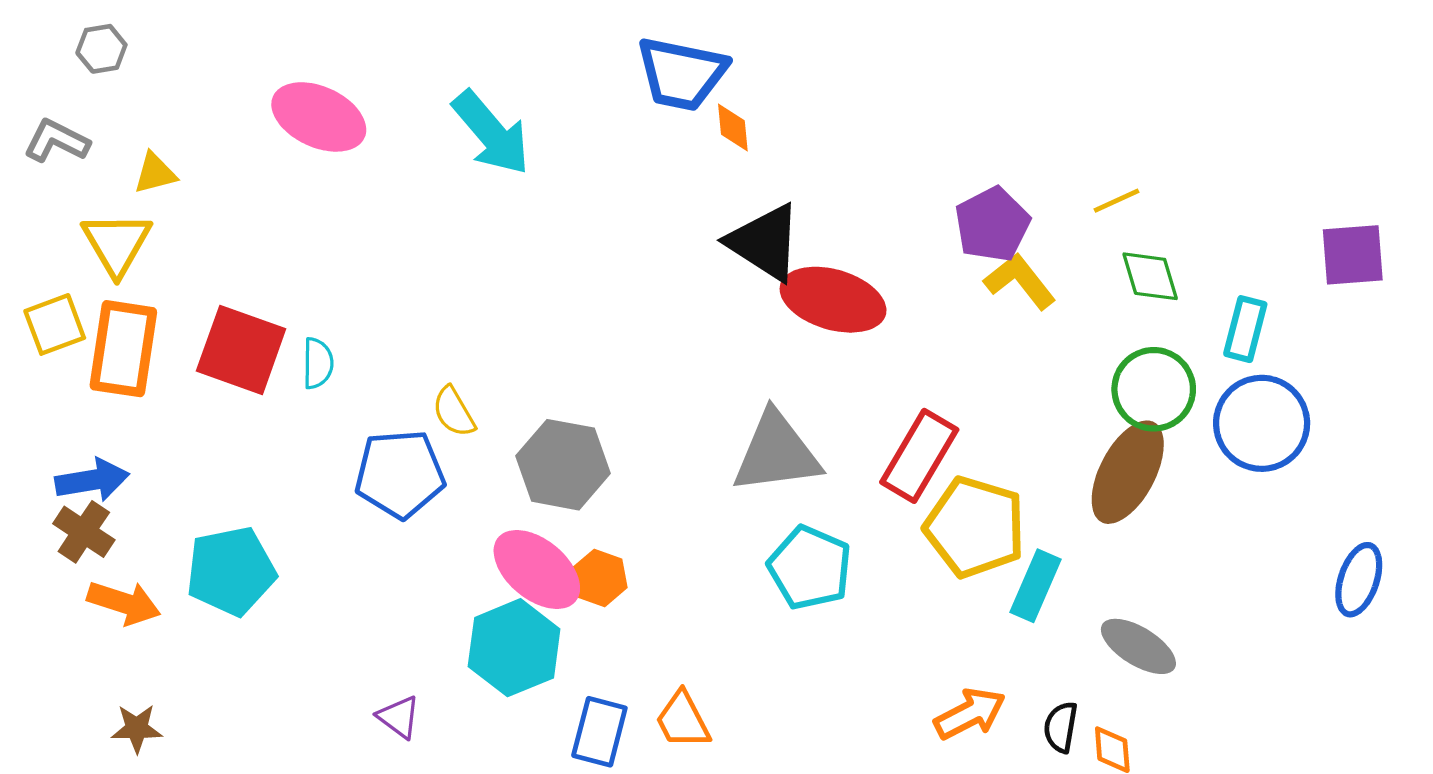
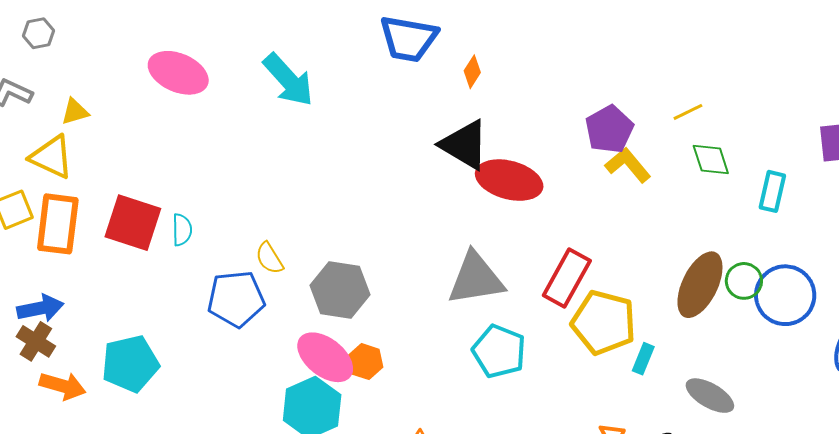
orange diamond: (733, 128) -> (472, 72), moved, turned 40
yellow triangle: (117, 243) -> (52, 157), turned -33
green circle: (1154, 389) -> (744, 281), moved, size x0.7
blue circle: (1262, 423) -> (785, 295), moved
cyan rectangle: (1036, 586) -> (643, 359), size x0.7

